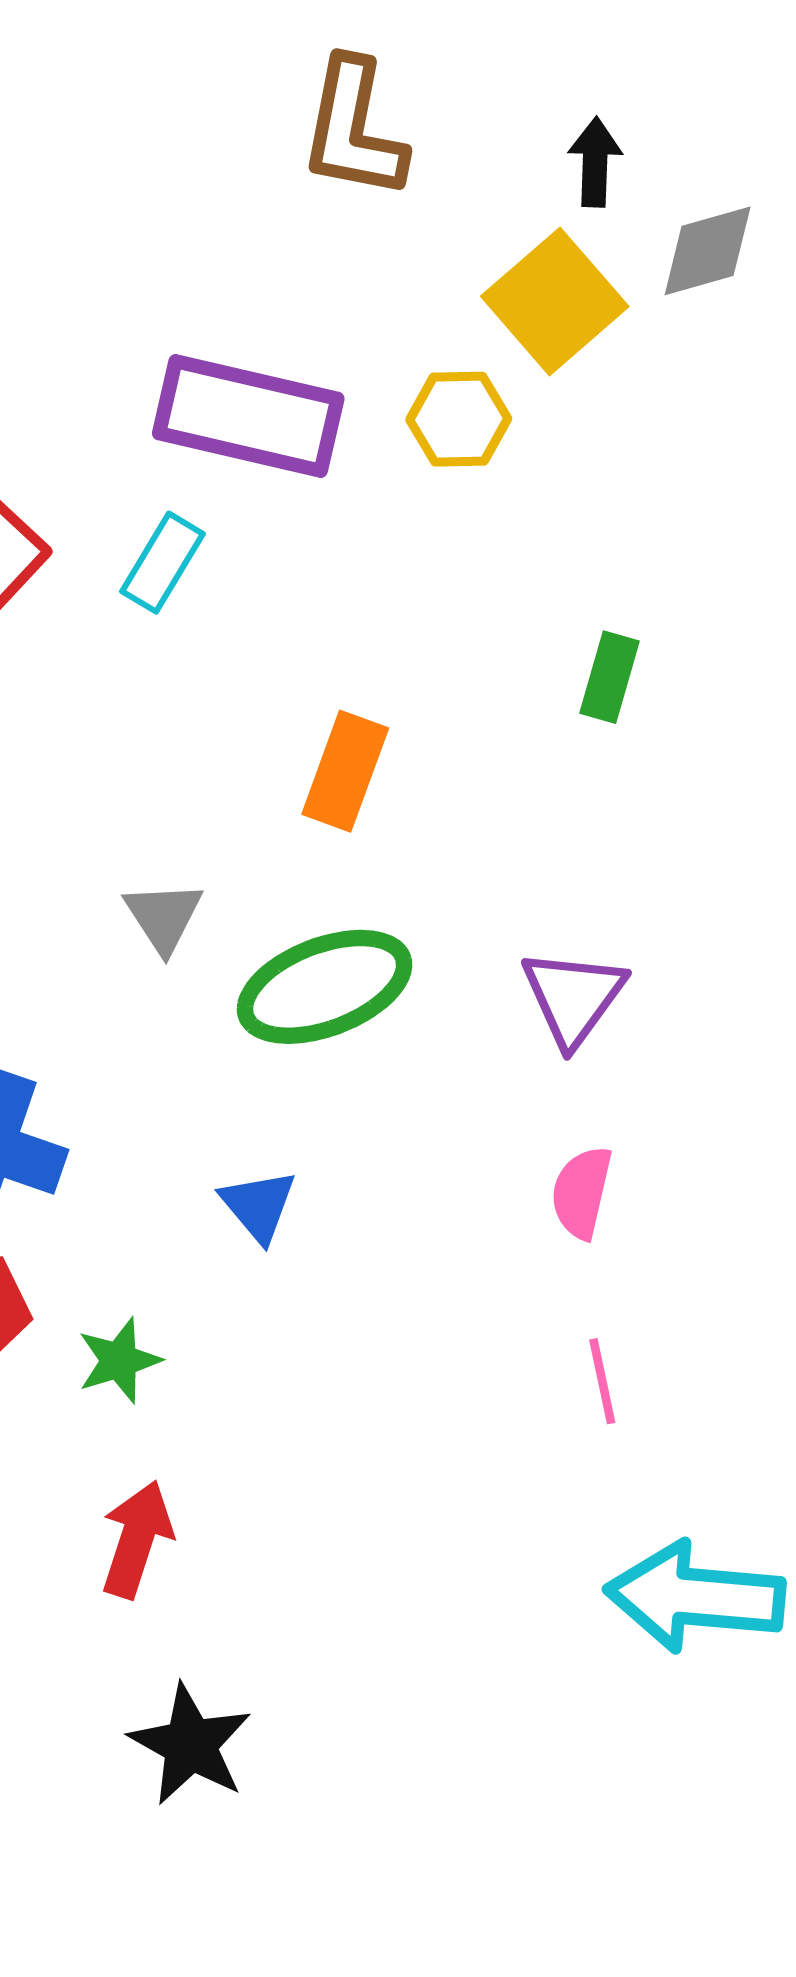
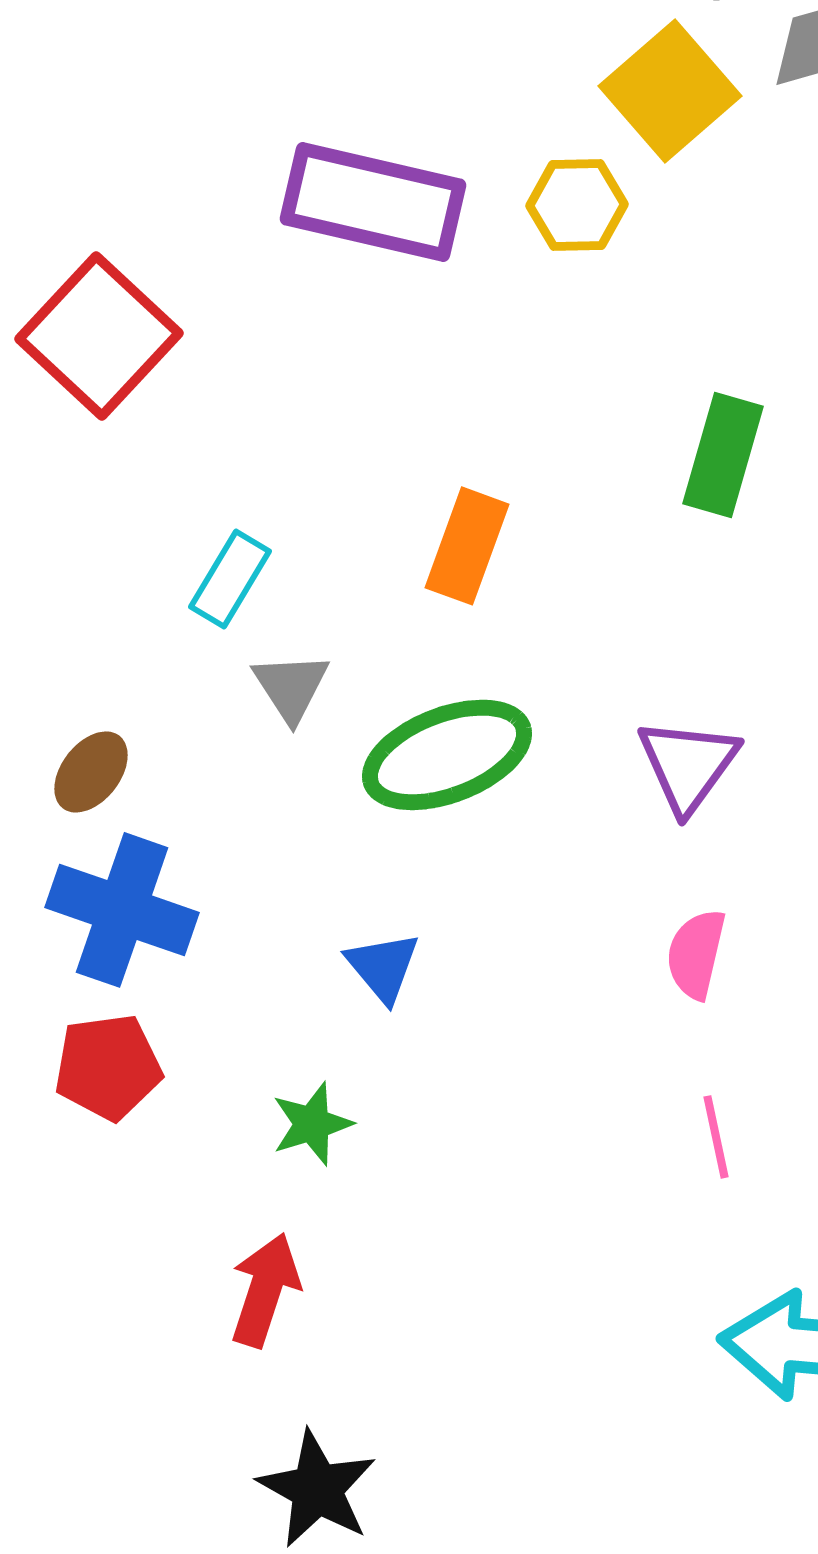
cyan rectangle: (162, 563) -> (230, 579), moved
green rectangle: (609, 677) -> (723, 455), size x1.4
green star: (119, 1361) -> (312, 1124), moved

